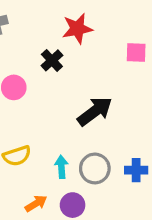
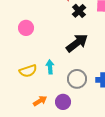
black cross: (52, 60) -> (79, 11), moved
cyan arrow: (61, 167) -> (50, 67), moved

